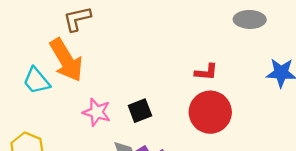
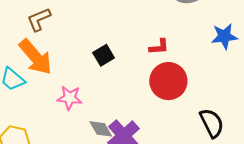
black square: (140, 111) -> (104, 55), moved

